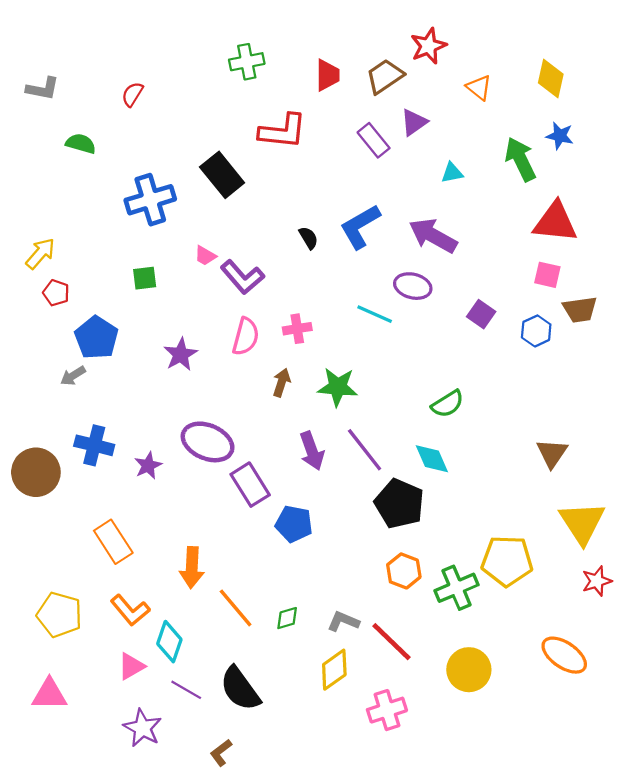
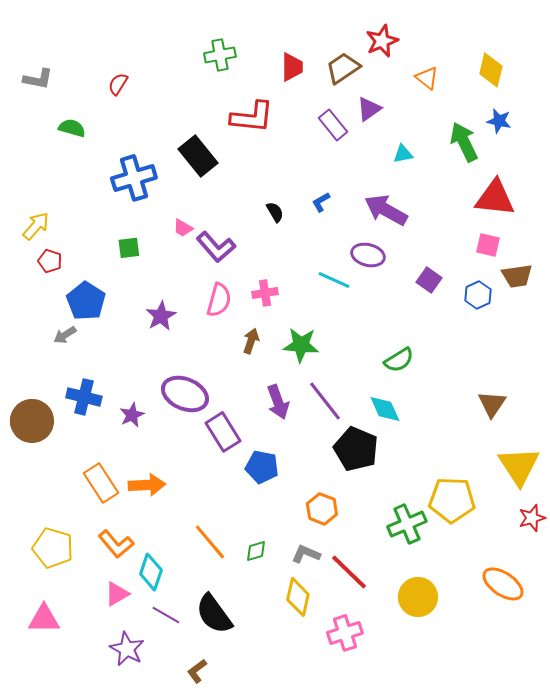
blue L-shape: (360, 227) -> (321, 202), size x0.5
orange arrow: (192, 568) -> (147, 485), moved, turned -96
orange hexagon: (404, 571) -> (322, 509), moved
yellow diamond: (334, 670) -> (298, 597), turned -42

